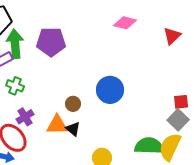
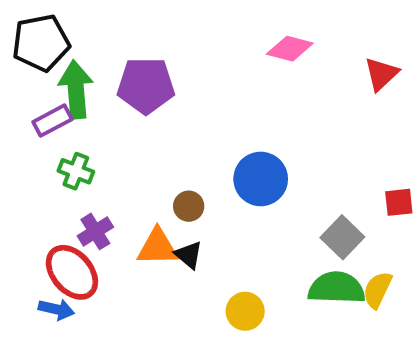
gray square: (178, 120) -> (342, 237), moved
yellow semicircle: (170, 147) -> (377, 290), size x0.7

